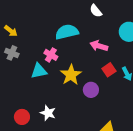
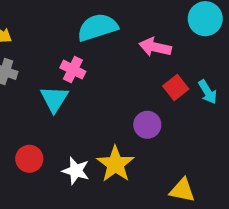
cyan triangle: (39, 71) -> (54, 99), turned -42
yellow star: (71, 75) -> (115, 164), moved
red circle: (22, 117) -> (29, 159), moved

